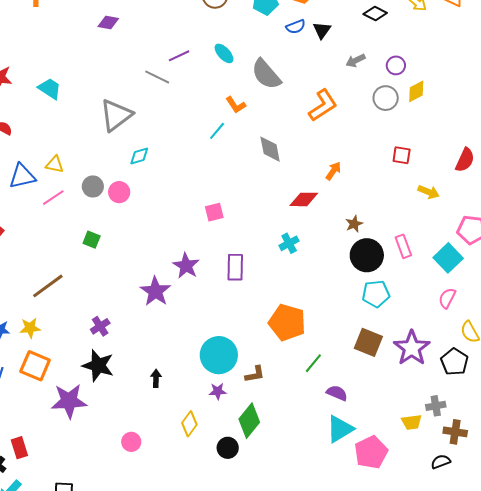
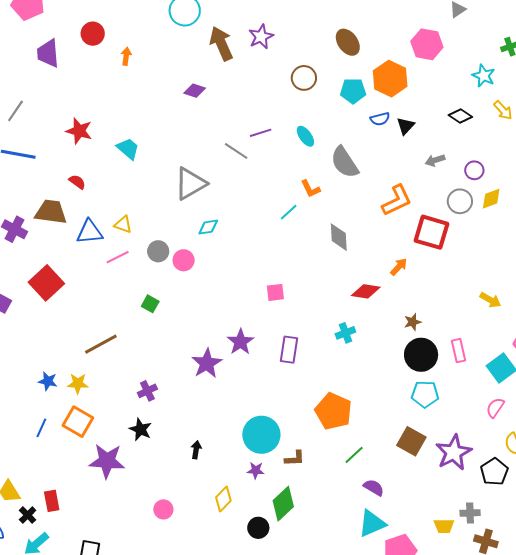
red square: (402, 155) -> (431, 232), moved, size x1.8
black star: (98, 365) -> (140, 429), size x0.7

